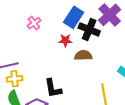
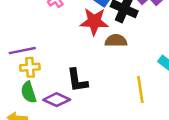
red star: (65, 40) -> (94, 22), size x1.6

